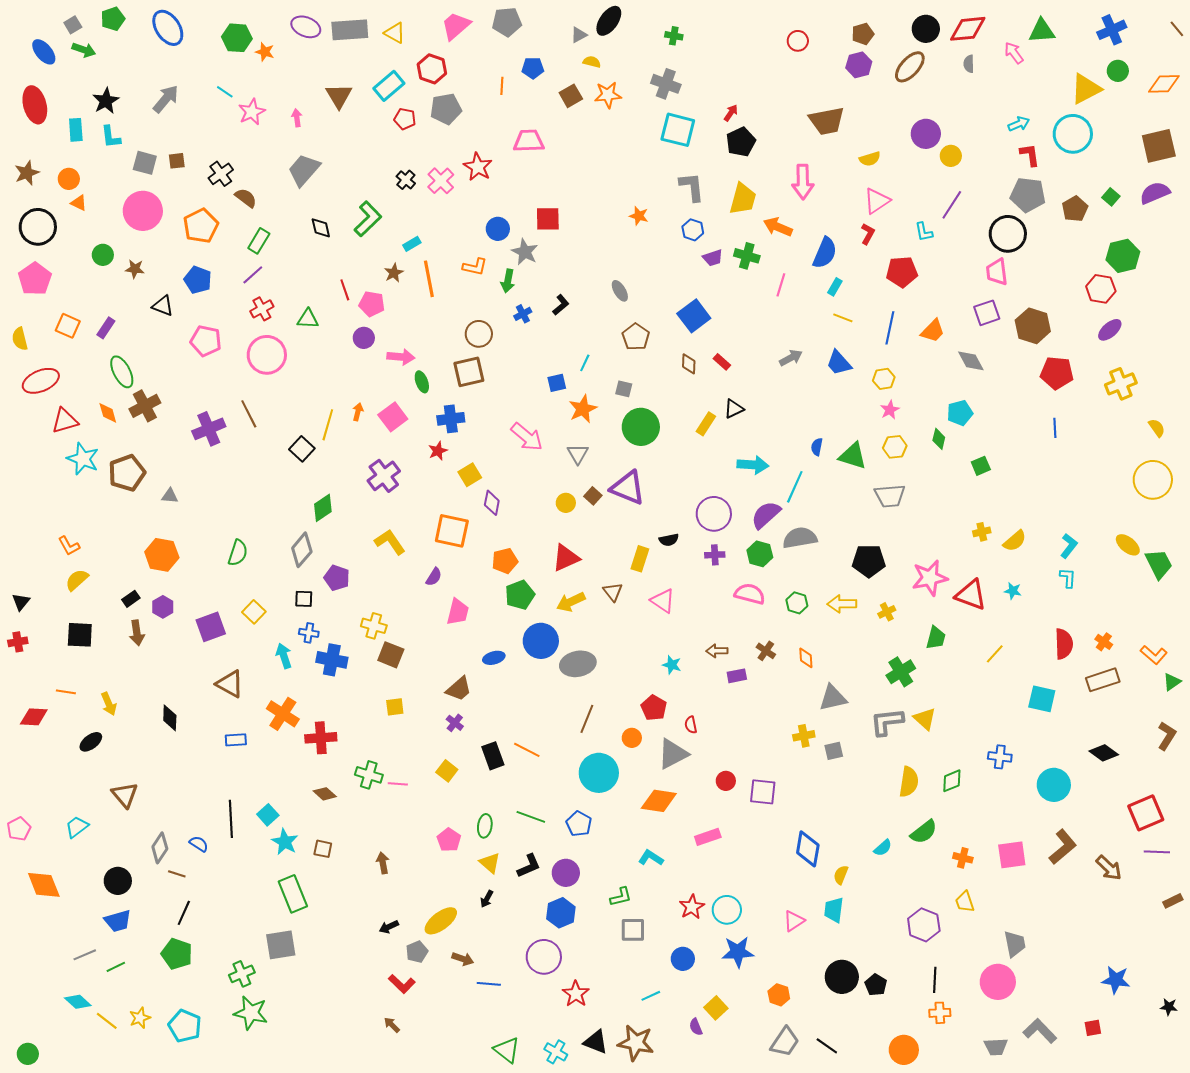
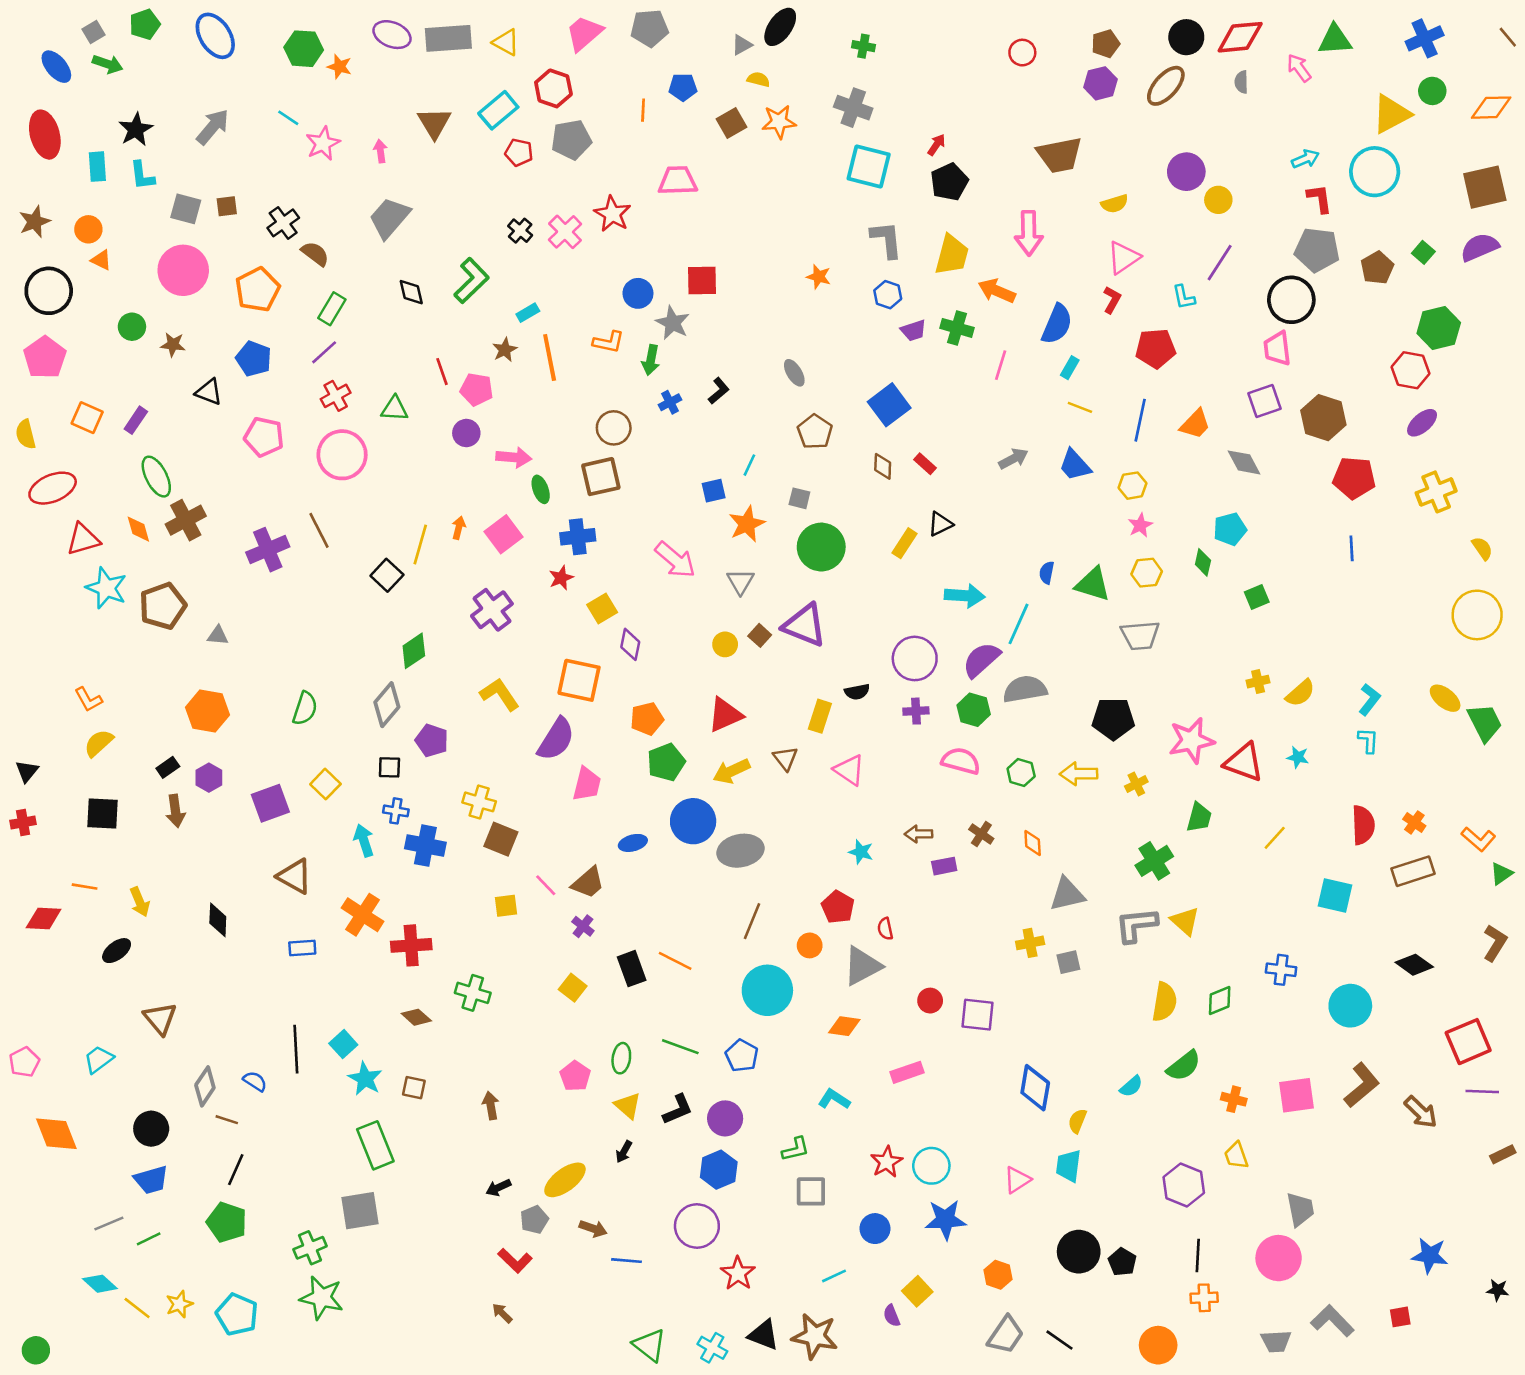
purple semicircle: (434, 577) -> (556, 739), size x1.8
pink line: (398, 784) -> (546, 885), moved, turned 42
orange diamond: (659, 801) -> (844, 1026), size x0.7

